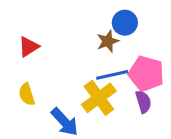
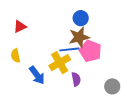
brown star: (108, 41) -> (79, 37), moved, size x1.5
purple semicircle: (143, 102) -> (76, 79), moved

